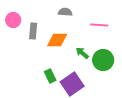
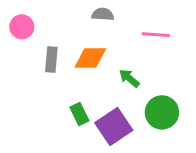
gray rectangle: (33, 31) -> (51, 59), moved
green circle: (103, 60) -> (162, 112), moved

